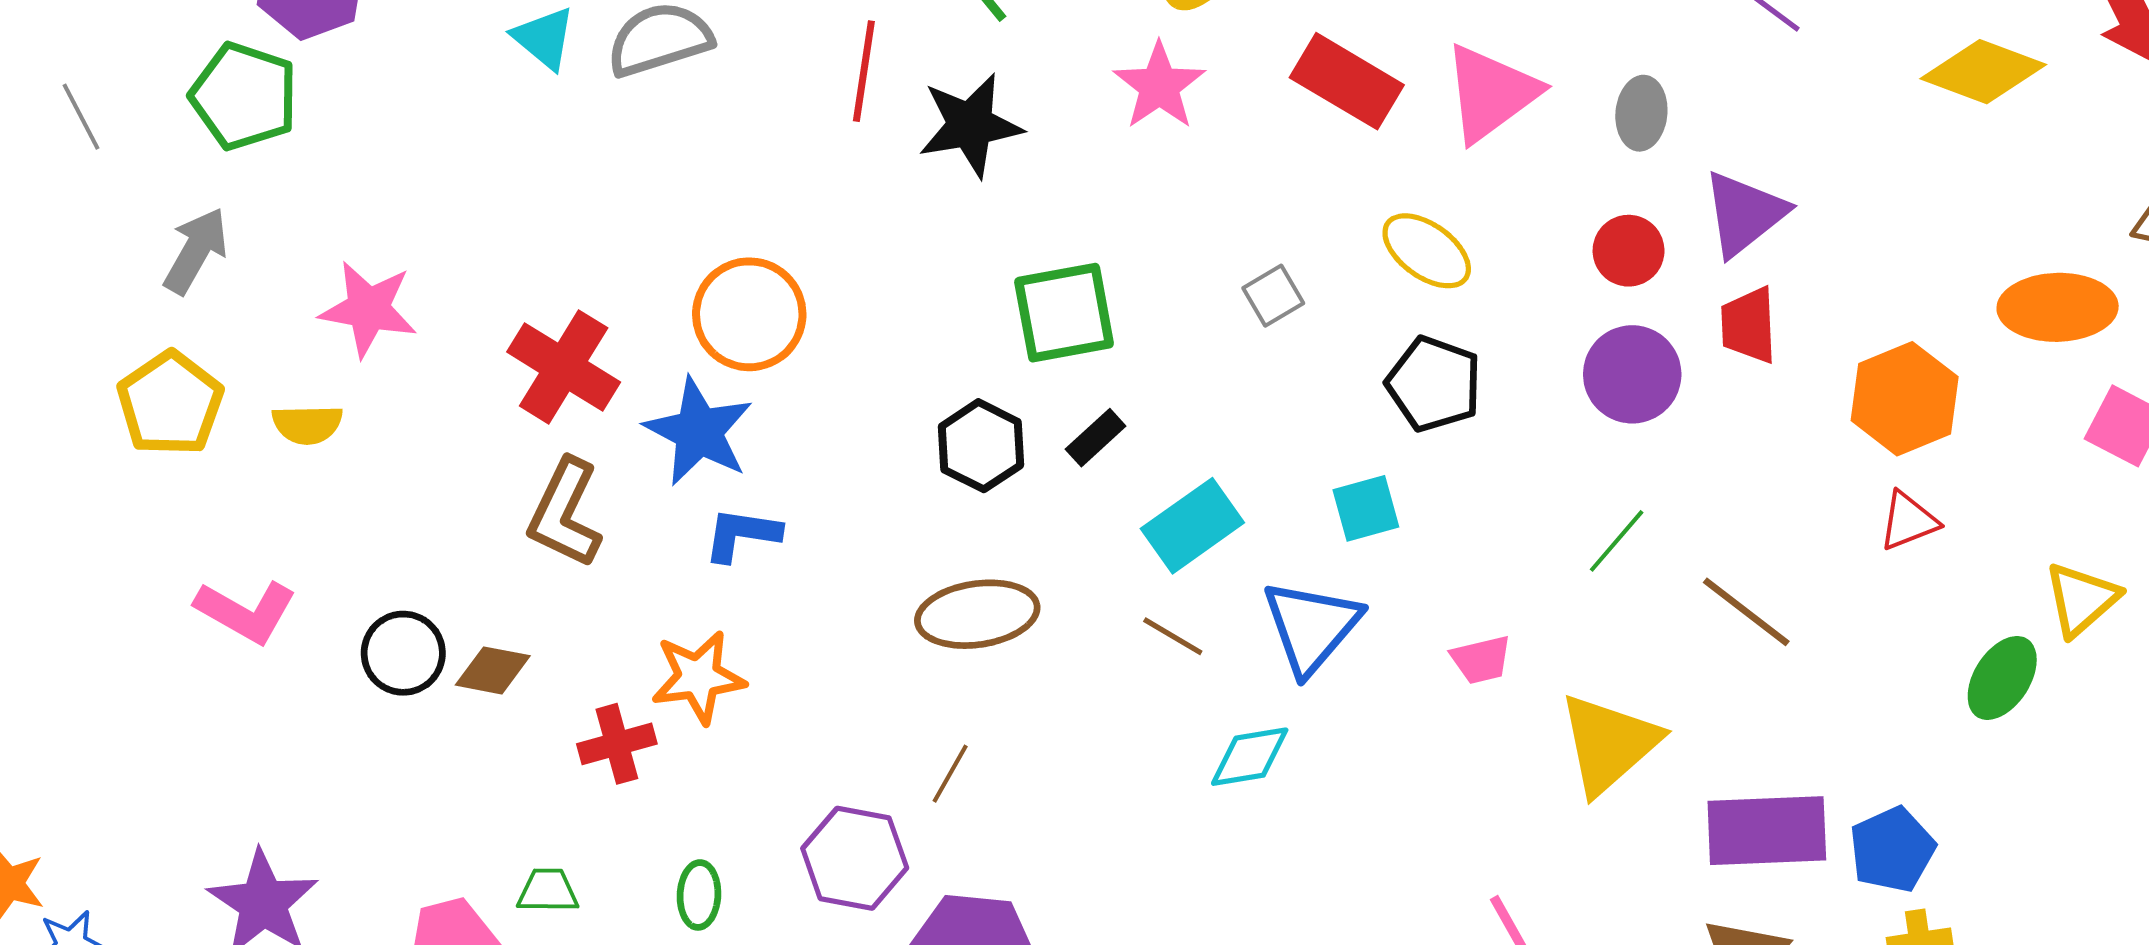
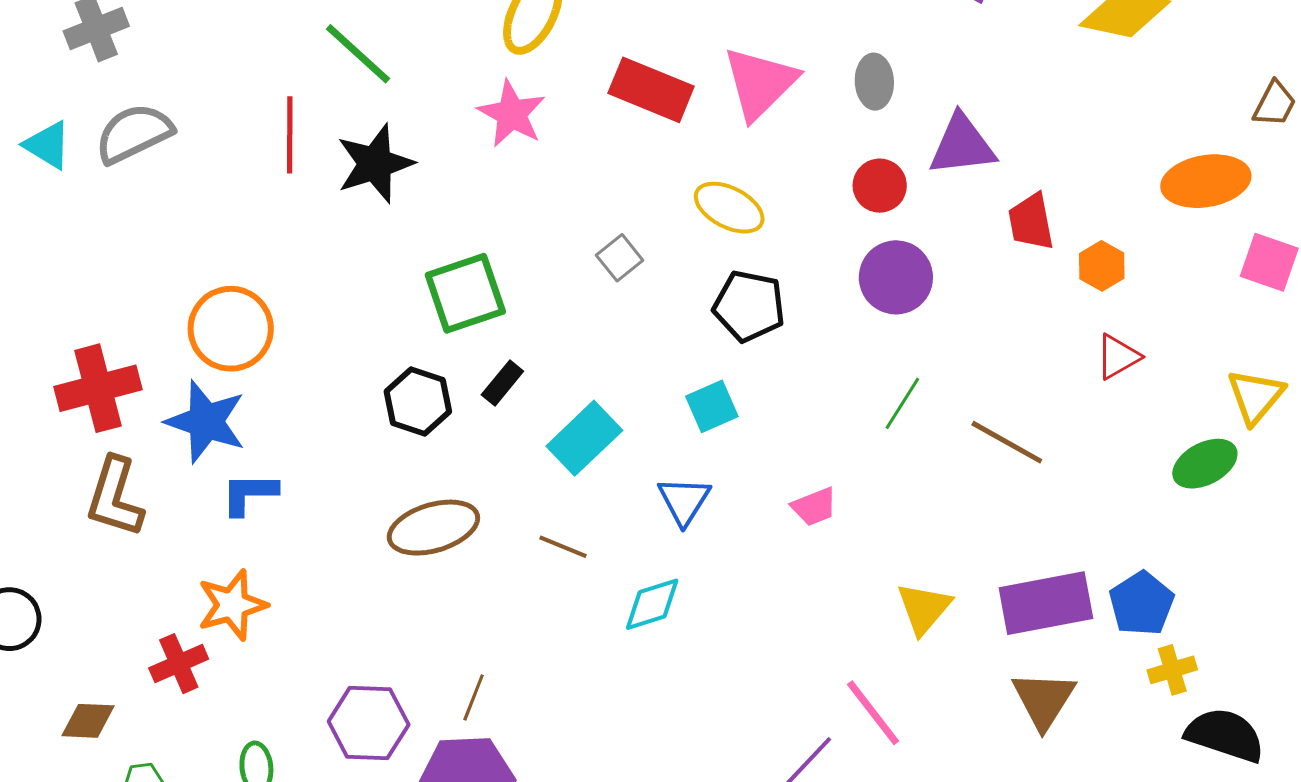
purple triangle: (1744, 213) -> (962, 145), turned 40
red trapezoid: (1749, 325) -> (1031, 222), moved
red cross: (564, 367) -> (98, 388), turned -38
orange hexagon: (1905, 399) -> (1102, 266), size x0.6
blue triangle: (1311, 627) -> (684, 501), size x0.7
brown line: (1173, 636) -> (563, 547), moved
brown diamond: (493, 670) -> (88, 721), moved
green ellipse: (2002, 678) -> (1205, 464), turned 38
yellow triangle: (1609, 744) -> (924, 608), moved, size x0.7
brown line: (950, 774) -> (474, 697), moved

